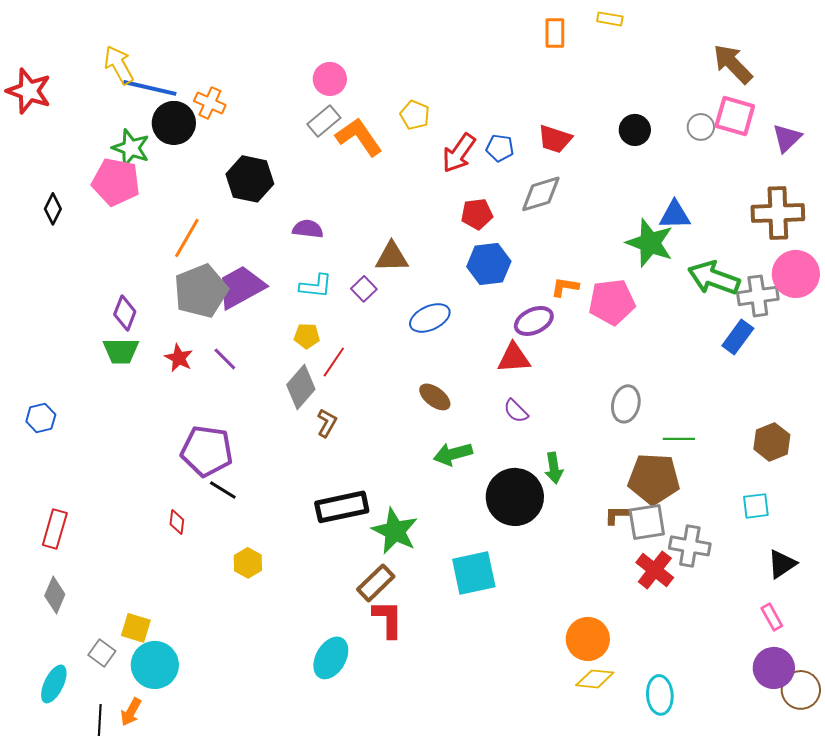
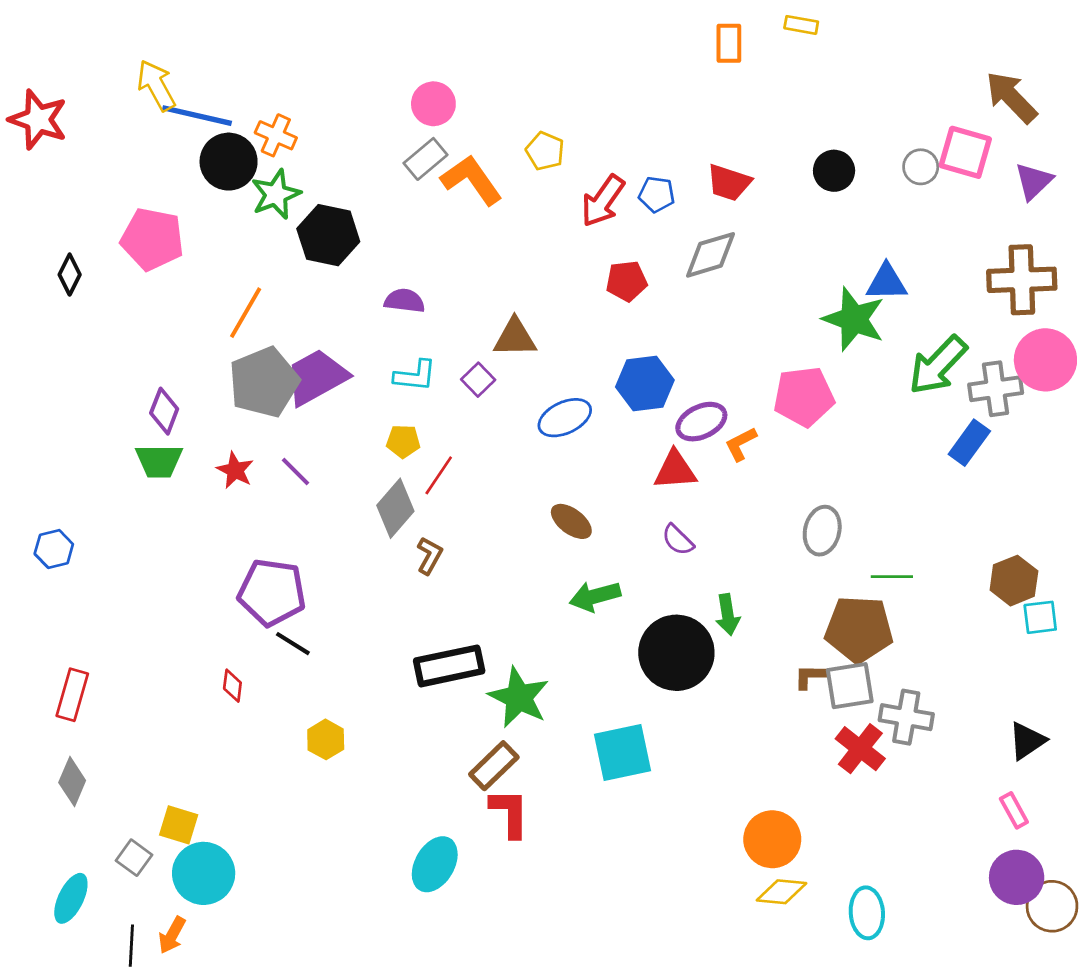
brown arrow: (733, 64) -> (1011, 97), moved
green star: (131, 148) -> (276, 194), moved, turned 30
blue hexagon: (489, 264) -> (645, 384), moved
green arrow: (714, 278) -> (938, 365), turned -66
orange L-shape: (565, 287) -> (741, 444), moved, turned -36
cyan square: (756, 506) -> (1040, 617), moved

